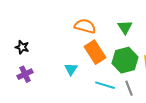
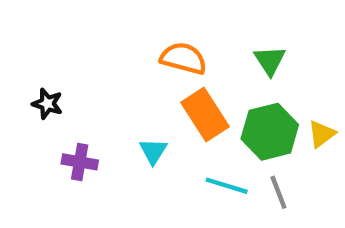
purple cross: (25, 74) -> (80, 162), moved, turned 35

